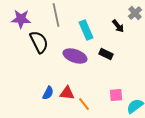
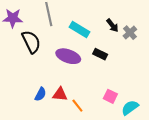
gray cross: (135, 13) -> (130, 33), moved
cyan rectangle: (86, 30) -> (80, 29), turned -36
pink square: (116, 95) -> (110, 96), turned 32

